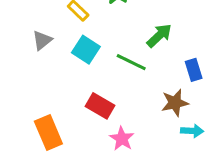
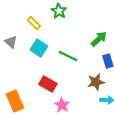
green arrow: (159, 36) -> (99, 39), moved
gray triangle: (42, 40) -> (11, 42), turned -40

